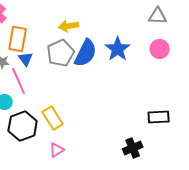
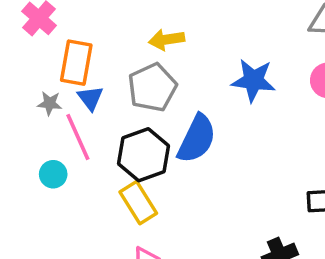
blue star: (118, 49) -> (253, 80), turned -30
blue semicircle: (86, 53) -> (197, 139), moved
black hexagon: (23, 126) -> (144, 155), moved

